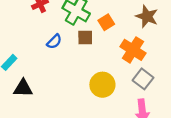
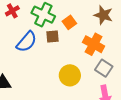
blue semicircle: (54, 42) -> (27, 42), size x1.6

